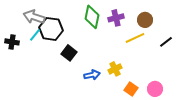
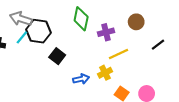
purple cross: (116, 18) -> (106, 32), moved
yellow line: (135, 38) -> (119, 54), moved

